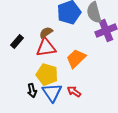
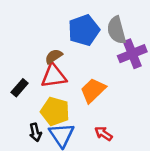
black rectangle: (17, 41) -> (20, 88), moved
red arrow: (74, 91) -> (103, 134), moved

